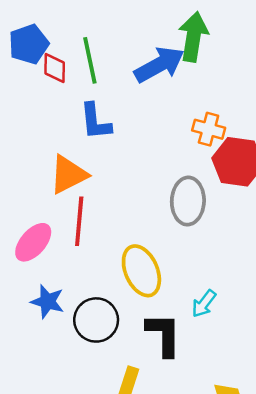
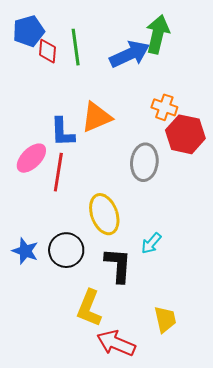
blue L-shape: (95, 122) -> (62, 132), moved
orange triangle: (68, 175) -> (96, 117), moved
pink ellipse: (33, 242) -> (31, 158), moved
blue star: (47, 302) -> (25, 251), moved

